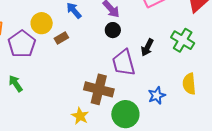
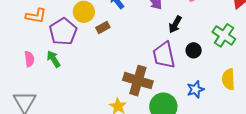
black circle: (113, 30) -> (194, 50), moved
black arrow: (147, 47) -> (175, 24), moved
green arrow: (16, 84) -> (54, 59), moved

